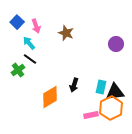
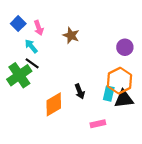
green cross: (18, 70) -> (19, 75), size x1.6
black arrow: (74, 85) -> (80, 91), turned -40
orange hexagon: (111, 108) -> (119, 81), moved

